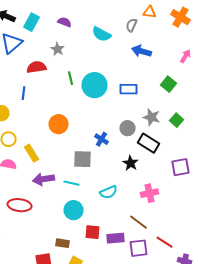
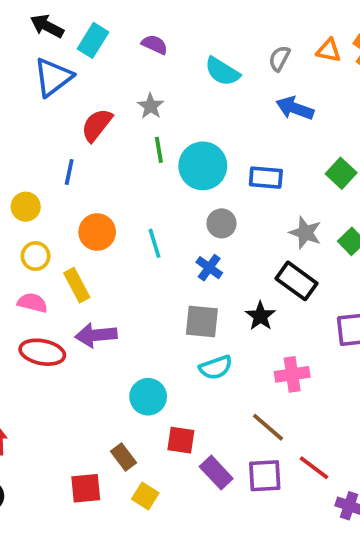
orange triangle: (150, 12) -> (329, 50), moved
gray star: (58, 49) -> (151, 106), moved
red semicircle: (36, 67) -> (97, 125), turned -48
orange circle: (58, 124) -> (97, 232), moved
gray circle: (128, 128) -> (222, 223), moved
gray square: (82, 159) -> (202, 322), moved
cyan line: (72, 183) -> (155, 243), moved, turned 56
red ellipse: (20, 205) -> (42, 352), moved
purple rectangle: (116, 238) -> (216, 473), moved, turned 48
brown rectangle: (62, 243) -> (123, 457), turned 40

